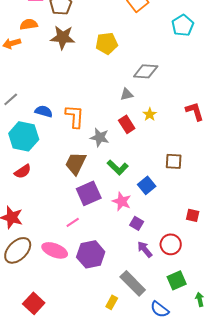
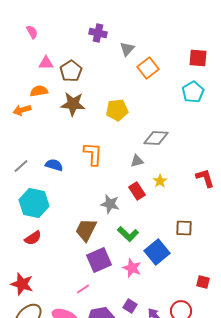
blue semicircle: (44, 111) -> (54, 165), moved
orange L-shape: (75, 116) -> (93, 154), moved
blue square: (147, 185) -> (157, 252), size x1.4
purple square: (137, 223) -> (130, 306), moved

